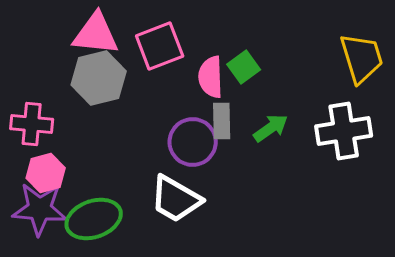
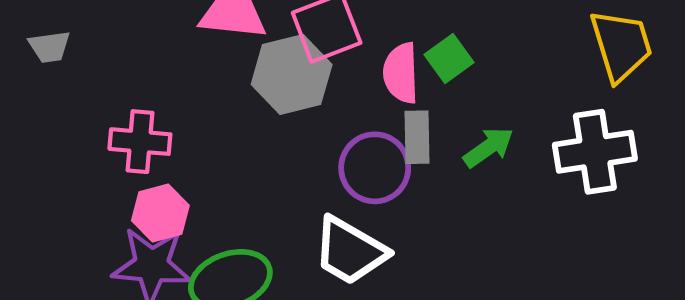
gray hexagon: (99, 78) -> (292, 74), moved

